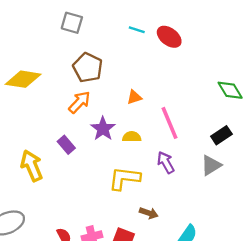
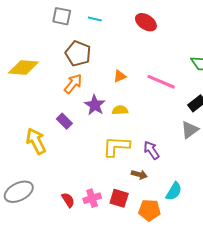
cyan line: (137, 30) -> (95, 19), moved
pink line: (169, 123) -> (161, 82), moved, turned -40
purple arrow: (166, 162) -> (151, 150), moved

